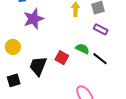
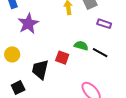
purple rectangle: (101, 29) -> (104, 24), moved

